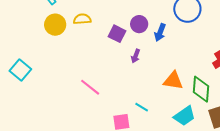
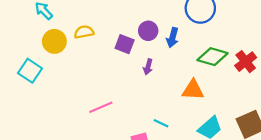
cyan square: (20, 70) -> (30, 71), moved
pink line: (90, 87) -> (101, 107), turned -55
green diamond: (201, 89) -> (213, 57), moved, turned -72

